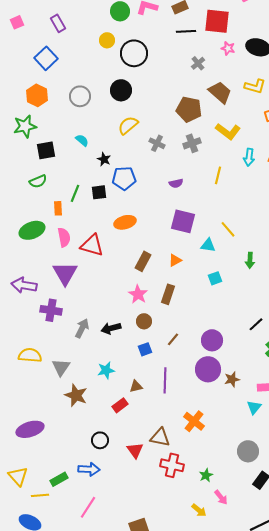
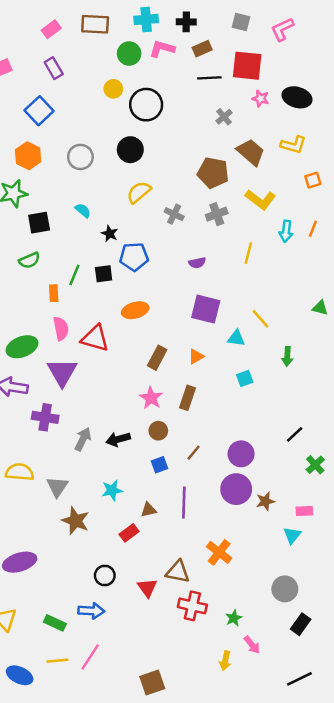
green ellipse: (32, 230) -> (22, 347), moved
green rectangle: (59, 479) -> (55, 623), turned 54
yellow line: (40, 495) -> (57, 661), moved
yellow arrow: (199, 510) -> (225, 661), turned 63

